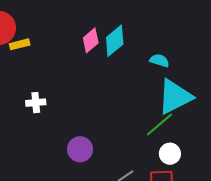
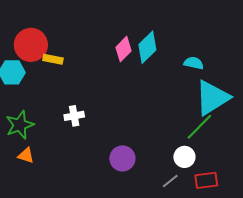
yellow rectangle: (20, 44) -> (53, 59), turned 30
white circle: (170, 154) -> (184, 157), moved

